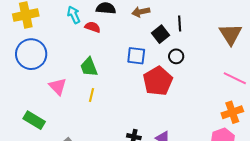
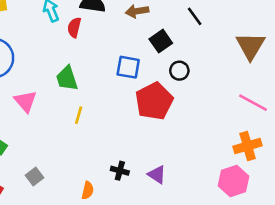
black line: (180, 23) -> (195, 16), moved, turned -35
red semicircle: (93, 27) -> (74, 27), turned -98
yellow line: (92, 95) -> (79, 115), moved

